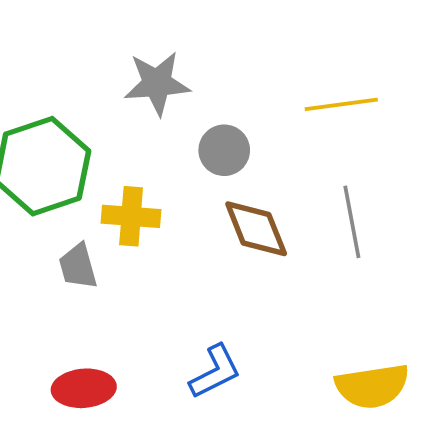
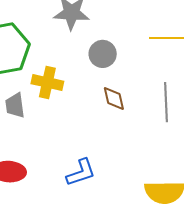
brown diamond: (256, 229) -> (114, 99), size x0.7

